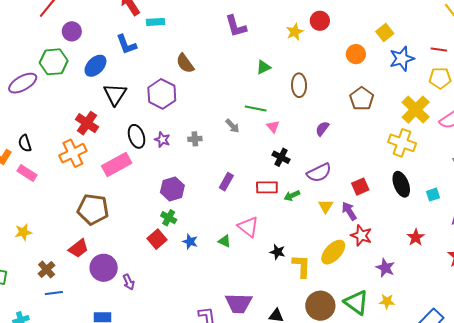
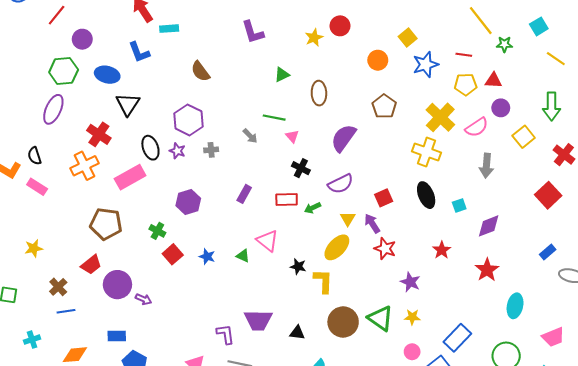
blue ellipse: (95, 66) -> (107, 75), turned 60
purple ellipse: (23, 83) -> (53, 109), moved, turned -36
purple hexagon: (162, 94) -> (188, 120), moved
purple semicircle: (322, 129) -> (343, 138), size x1.8
green cross: (169, 218) -> (157, 231), moved
yellow ellipse: (333, 252) -> (337, 247), moved
purple arrow: (129, 282) -> (144, 299), turned -42

